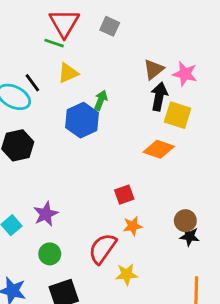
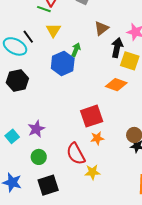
brown triangle: (154, 69) -> (101, 28), moved
yellow triangle: (68, 73) -> (53, 30), turned -35
red square: (124, 195) -> (92, 116), size x1.6
red semicircle: (102, 249) -> (76, 154), turned -65

